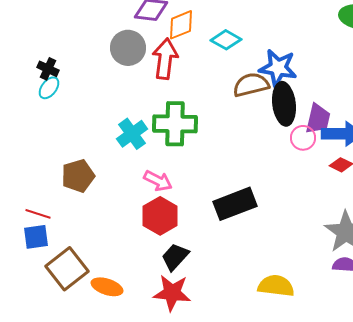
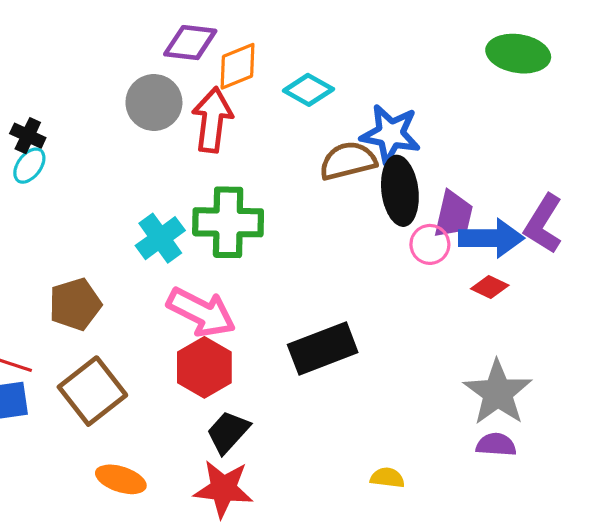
pink arrow: (158, 181) -> (201, 312), size x1.5
brown square: (67, 269) -> (92, 391), moved
yellow semicircle: (276, 286) -> (387, 478), size x0.6

